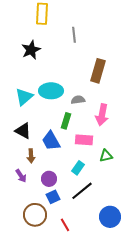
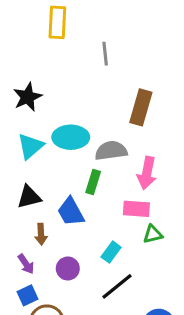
black star: (31, 50) -> (28, 97), moved
gray semicircle: (78, 100) -> (111, 151), size x1.5
black triangle: (23, 131) -> (29, 197), turned -42
pink rectangle: (84, 140) -> (136, 209), moved
blue square: (53, 197) -> (28, 295), moved

